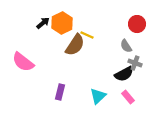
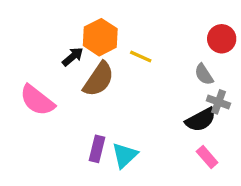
black arrow: (43, 23) -> (73, 57), moved
brown semicircle: (75, 45) -> (99, 79), moved
cyan triangle: (98, 96) -> (125, 155), moved

